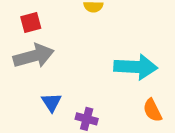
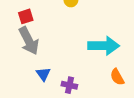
gray arrow: (34, 56) -> (29, 41), turned 80

